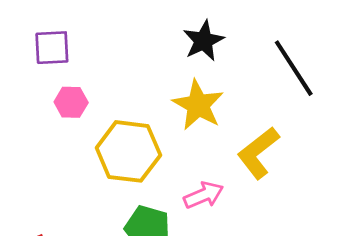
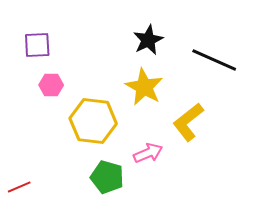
black line: (294, 68) -> (214, 60), turned -33

